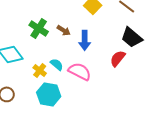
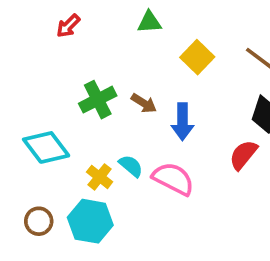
green cross: (39, 28) -> (98, 100), turned 30
cyan hexagon: (49, 94) -> (90, 221), moved

